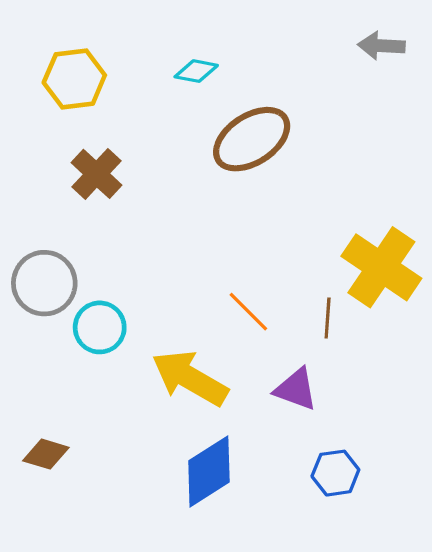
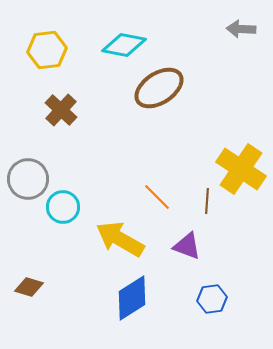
cyan diamond: (196, 71) -> (124, 45), size x1.6

